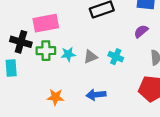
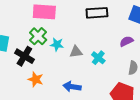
black cross: (21, 42) -> (24, 56), moved
green cross: (46, 51) -> (38, 36), turned 30

